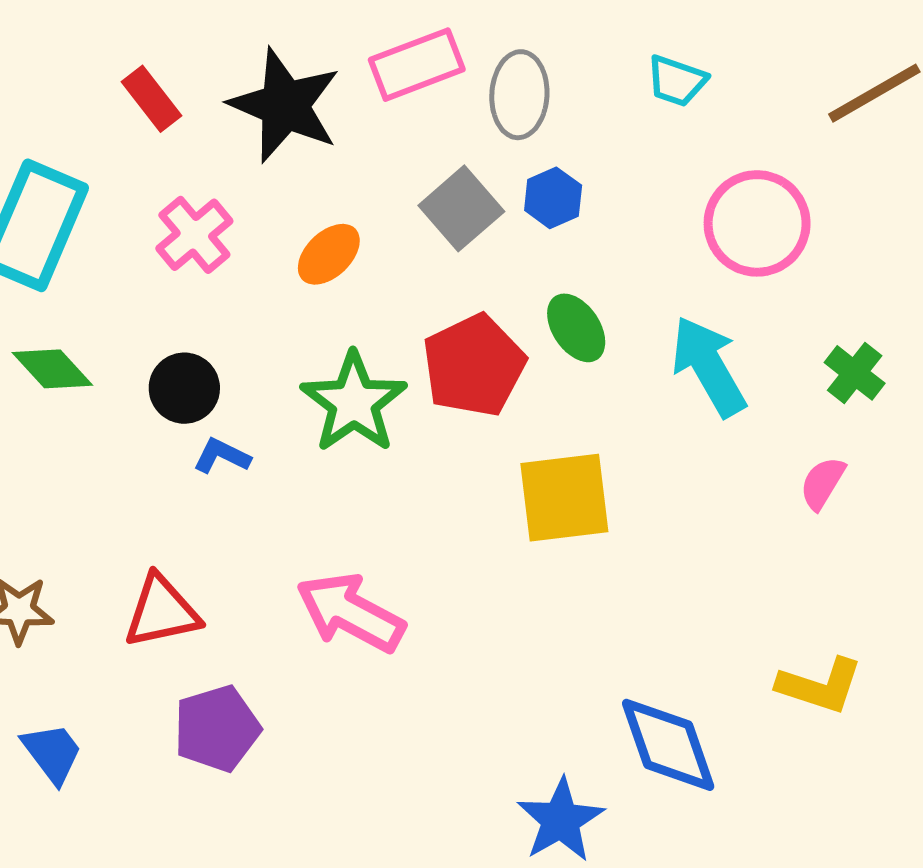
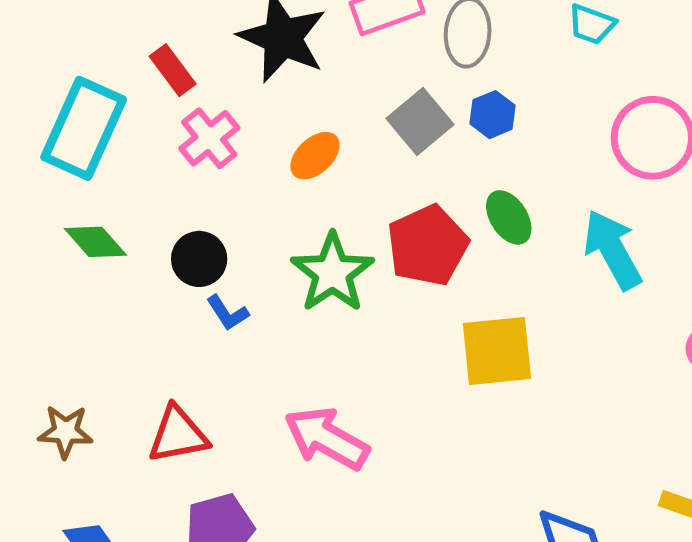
red rectangle: (151, 99) -> (173, 70), moved
blue L-shape: (222, 456) -> (228, 313), turned -150

